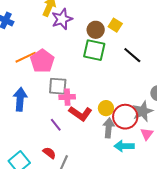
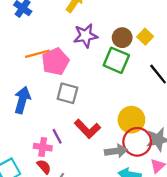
purple star: (62, 19) -> (85, 36), moved
pink cross: (67, 97) -> (43, 147), moved
yellow circle: (106, 108) -> (131, 120), moved, size x1.5
gray arrow: (109, 128) -> (116, 151), turned 66

